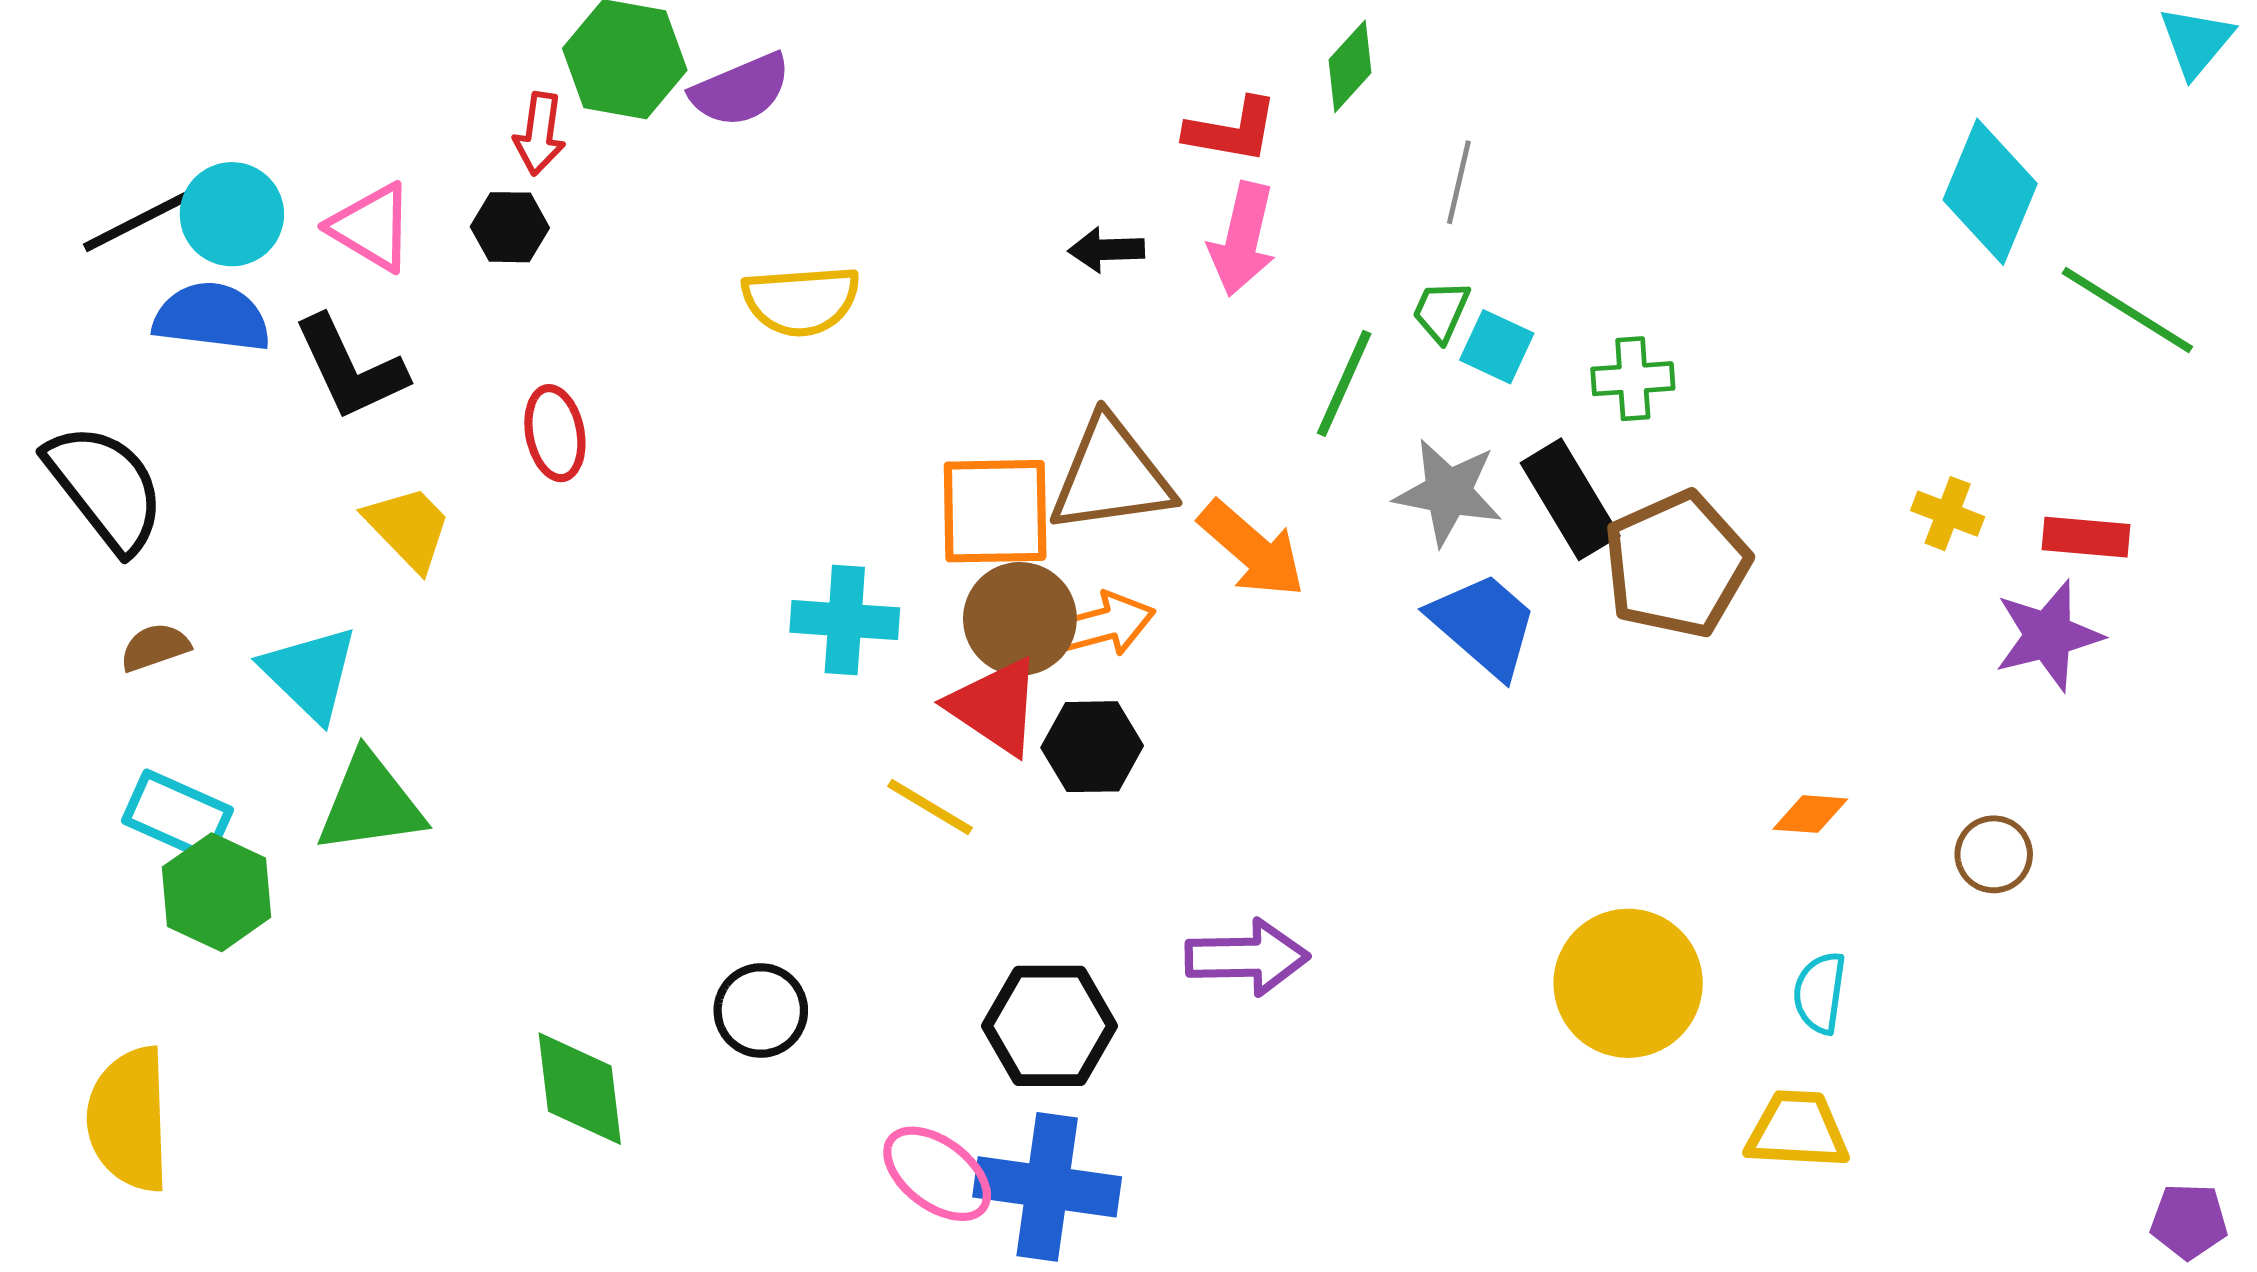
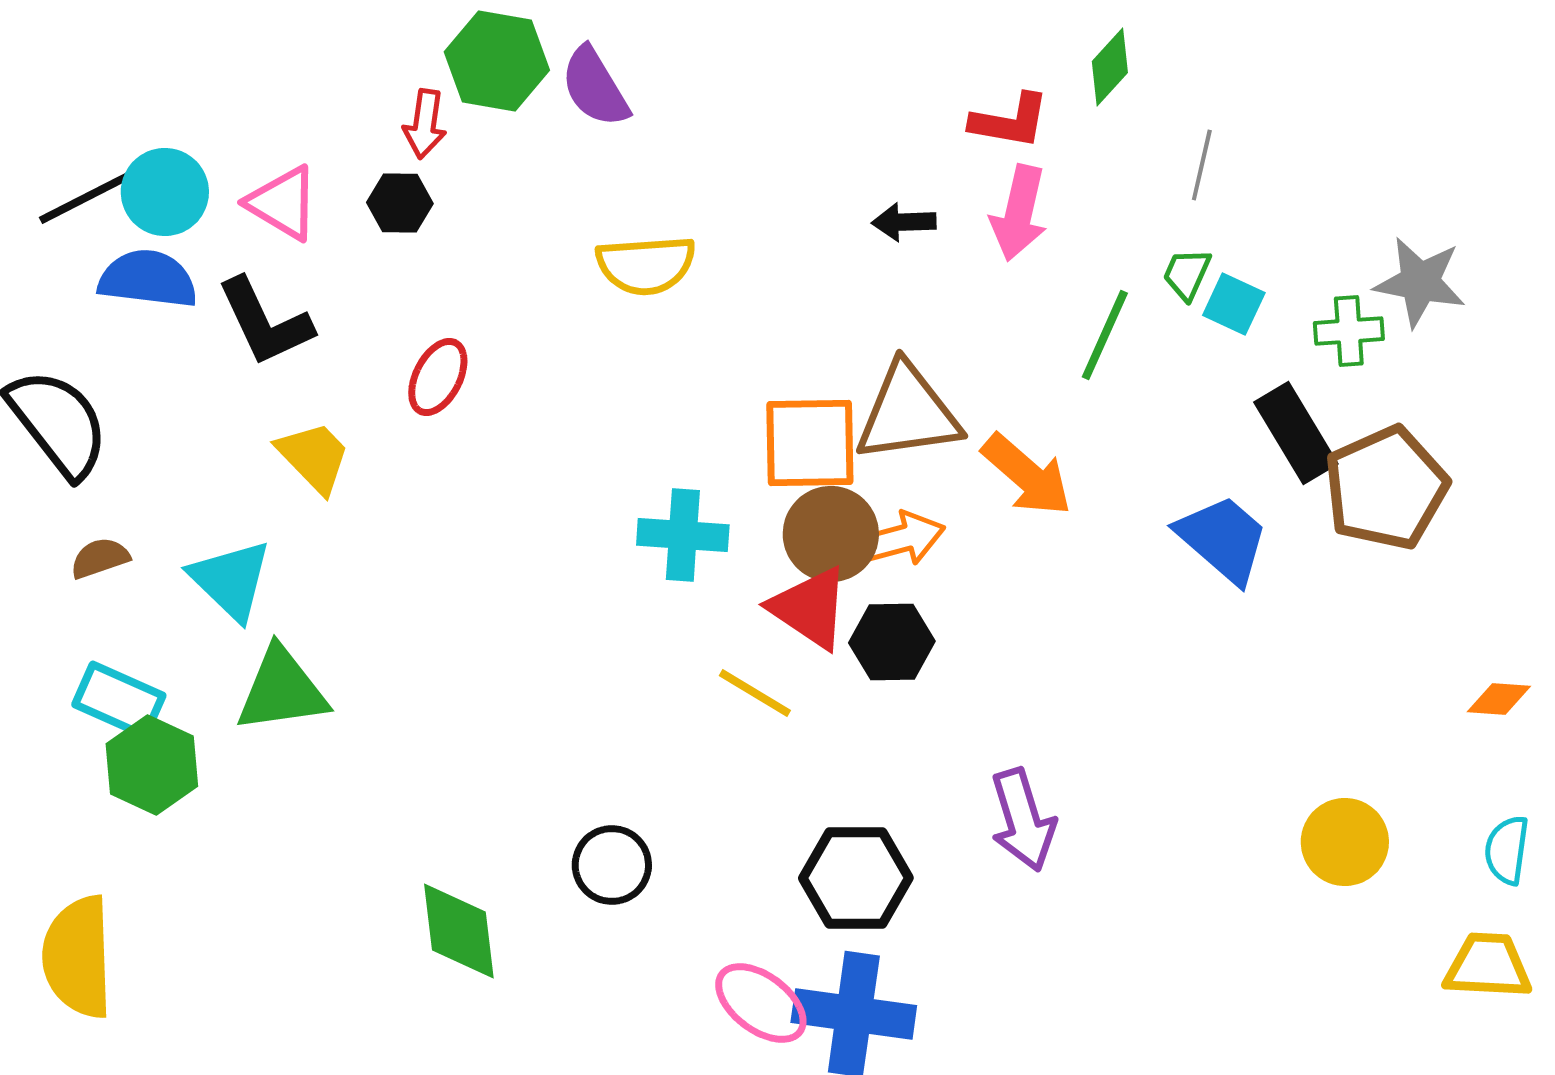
purple semicircle: (741, 90) -> (595, 87), turned 82
red ellipse: (555, 433) -> (438, 377), turned 38
gray star: (1448, 492) -> (1420, 282), moved
purple arrow: (1247, 957) -> (1023, 820), turned 74
yellow circle: (1628, 983) -> (1345, 842), size x0.7

